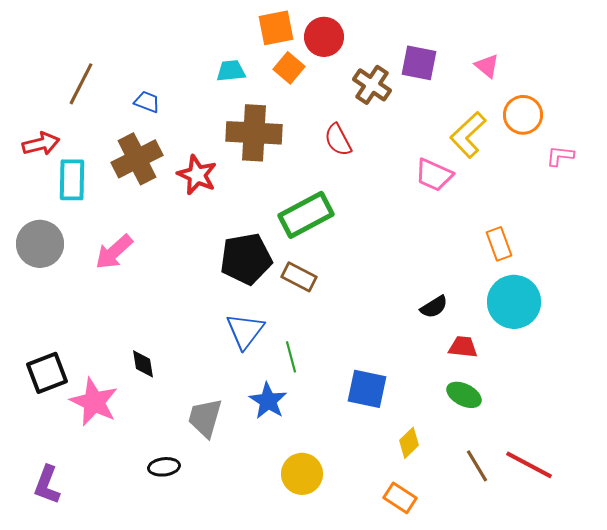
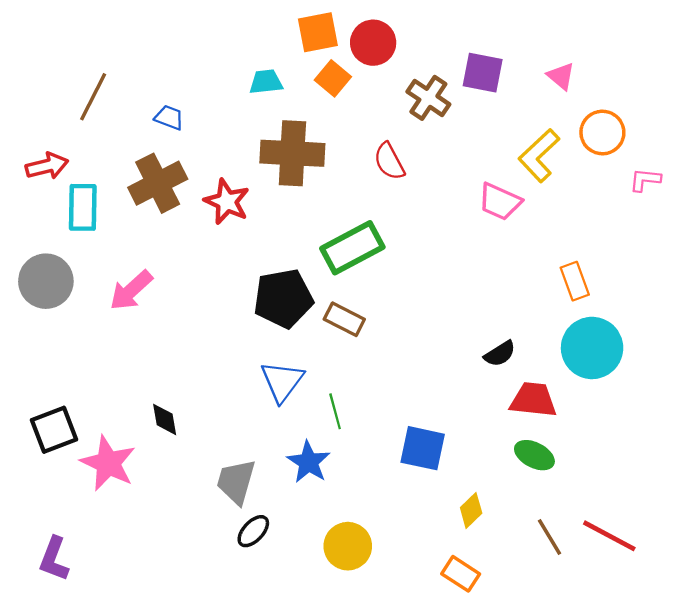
red trapezoid: (463, 347) -> (533, 400), size x1.4
black ellipse: (164, 467) -> (253, 531), moved, turned -40

